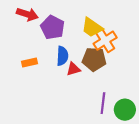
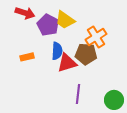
yellow trapezoid: (92, 27) -> (65, 20), moved
red triangle: (73, 69) -> (67, 63), size x1.5
purple line: (103, 103) -> (78, 94), moved

